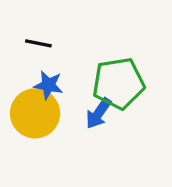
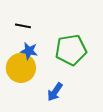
blue arrow: (98, 113) -> (55, 92), moved

